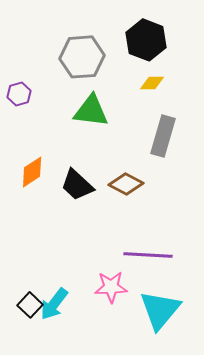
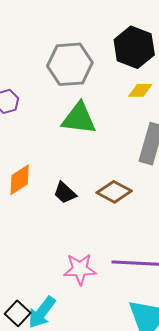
black trapezoid: (77, 185) -> (65, 193), size x0.7
pink star: (111, 287) -> (80, 269), moved

